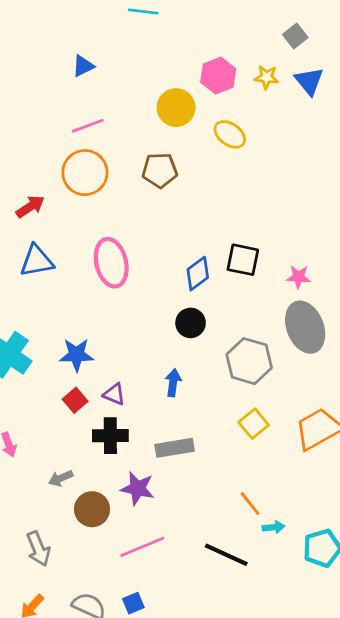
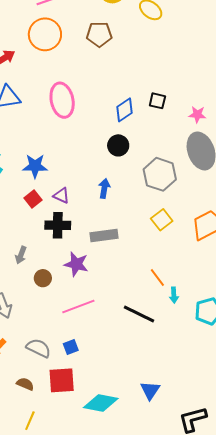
black square: (243, 260) -> (157, 101), size x0.7
gray arrow: (61, 478) -> (21, 255), turned -48
brown circle: (92, 509) -> (43, 278), size x0.7
cyan arrow: (274, 527) -> (174, 295), turned 91

